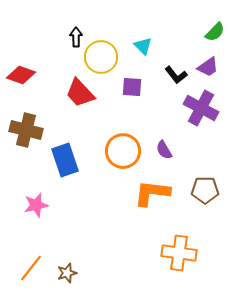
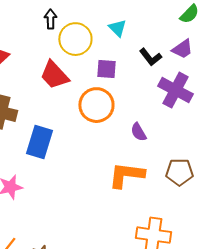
orange circle: (123, 151) -> (96, 105), moved
blue rectangle: (65, 160) -> (39, 142), turned 36

